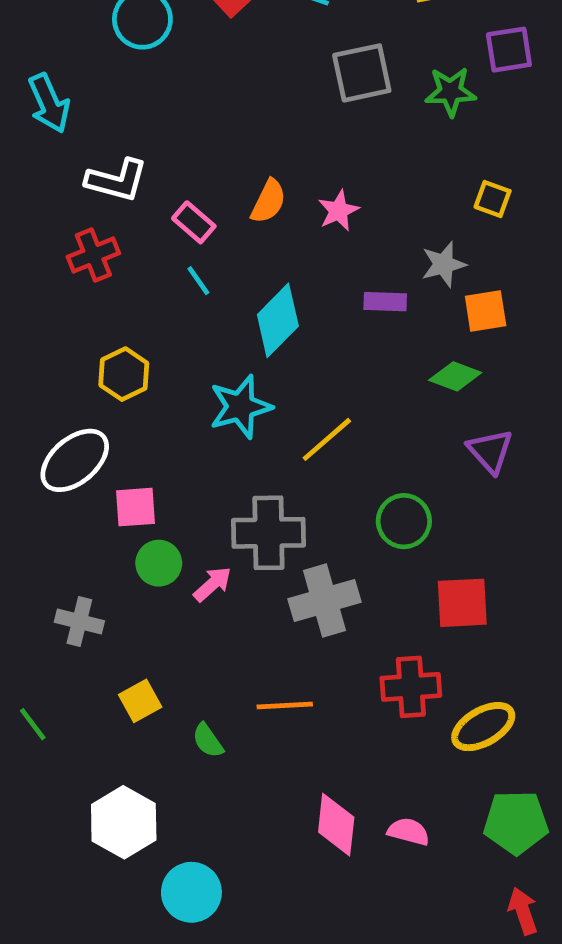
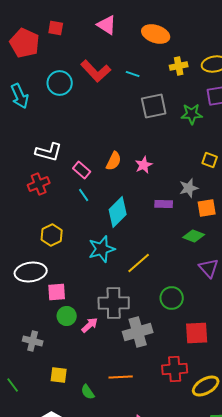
cyan arrow: (49, 103) -> (20, 96), moved
white ellipse: (75, 460) -> (31, 272), turned 32
yellow square: (140, 701) -> (59, 375), turned 36

